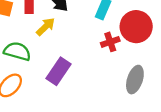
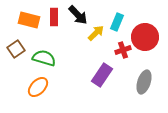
yellow arrow: (46, 27) -> (96, 33), moved
purple rectangle: (58, 71) -> (102, 75), moved

